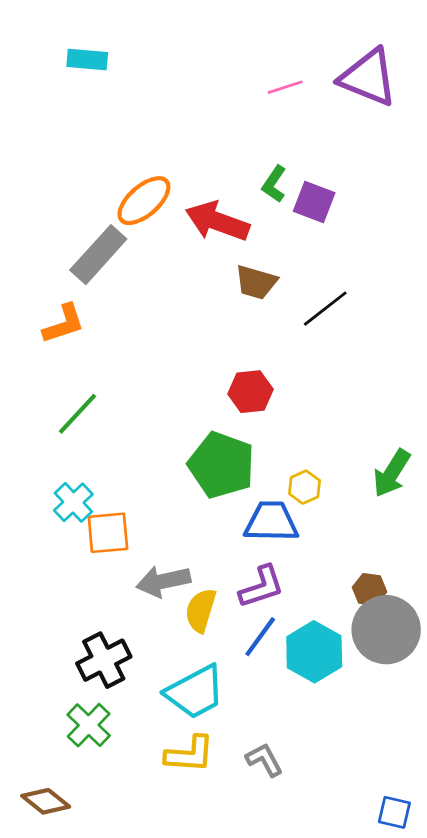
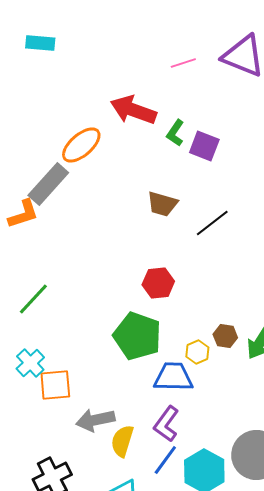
red arrow: (217, 221) -> (133, 110), moved
orange L-shape: (64, 324) -> (23, 214), moved
purple L-shape: (262, 587) -> (166, 424), turned 144
brown hexagon: (370, 590) -> (225, 336), moved

